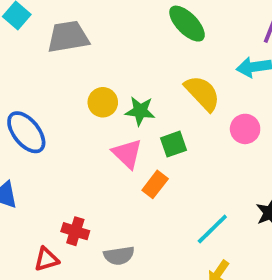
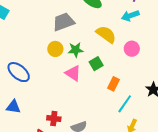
gray trapezoid: (68, 37) -> (63, 22), moved
orange rectangle: (155, 184) -> (113, 84), moved

